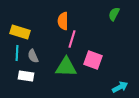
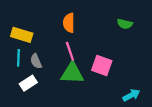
green semicircle: (114, 14) -> (125, 24), moved, turned -104
pink line: (72, 39) -> (70, 51), moved, turned -36
white rectangle: (26, 76) -> (28, 83), turned -42

